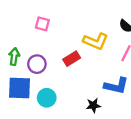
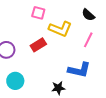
pink square: (42, 24) -> (38, 13), moved

